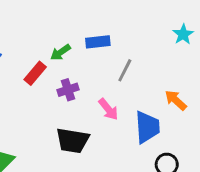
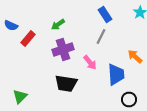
blue rectangle: (98, 42) -> (105, 14), moved, turned 63
red rectangle: (35, 73) -> (28, 38), moved
purple cross: (68, 90) -> (63, 50), size x1.5

